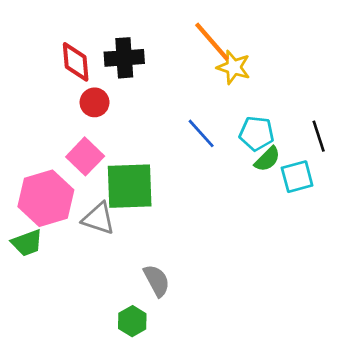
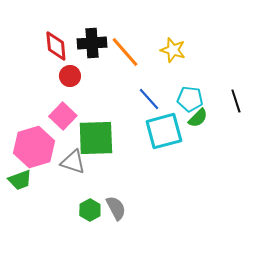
orange line: (212, 42) -> (125, 52), moved
cyan square: (297, 177) -> (164, 131), moved, size x1.5
green hexagon: (132, 321) -> (90, 210), moved

